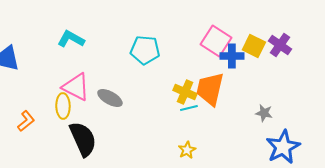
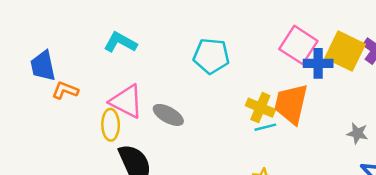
yellow square: (254, 46) -> (345, 51), size x1.4
orange L-shape: (26, 121) -> (65, 90), moved, turned -120

